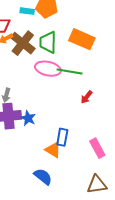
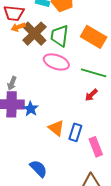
green line: (70, 71) -> (94, 73), moved
blue rectangle: (62, 137) -> (75, 132), moved
orange triangle: (53, 150) -> (56, 128), moved

